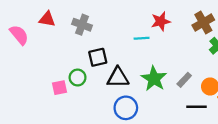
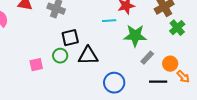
green circle: (78, 78) -> (60, 56), moved
green star: (154, 79) -> (135, 36), moved, turned -30
blue circle: (126, 108) -> (114, 83), moved

